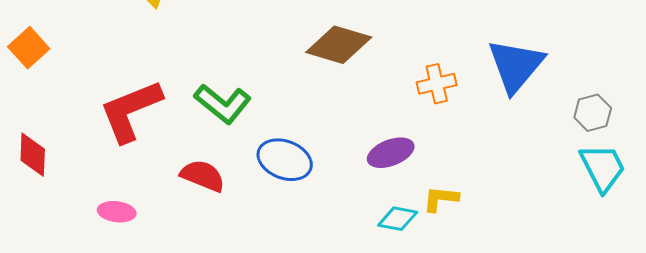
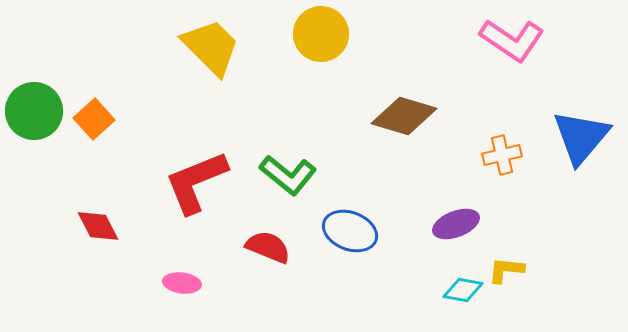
red diamond: (33, 155) -> (98, 226), turned -30

